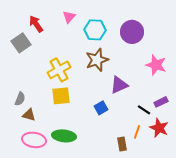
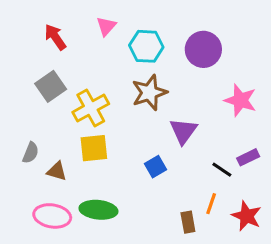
gray square: (21, 43) -> (51, 86), moved
purple triangle: (119, 85) -> (183, 131), turned -30
brown triangle: (29, 115) -> (57, 171), moved
red star: (159, 128) -> (247, 216), moved

